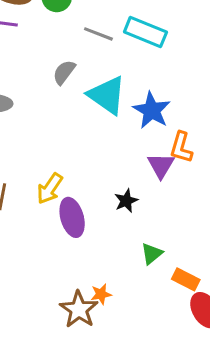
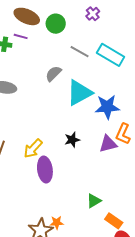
cyan triangle: (107, 95) -> (79, 93), turned 48
blue star: (152, 110) -> (107, 107), turned 30
purple triangle: (161, 165) -> (108, 144), turned 36
black star: (126, 201) -> (72, 140), moved

